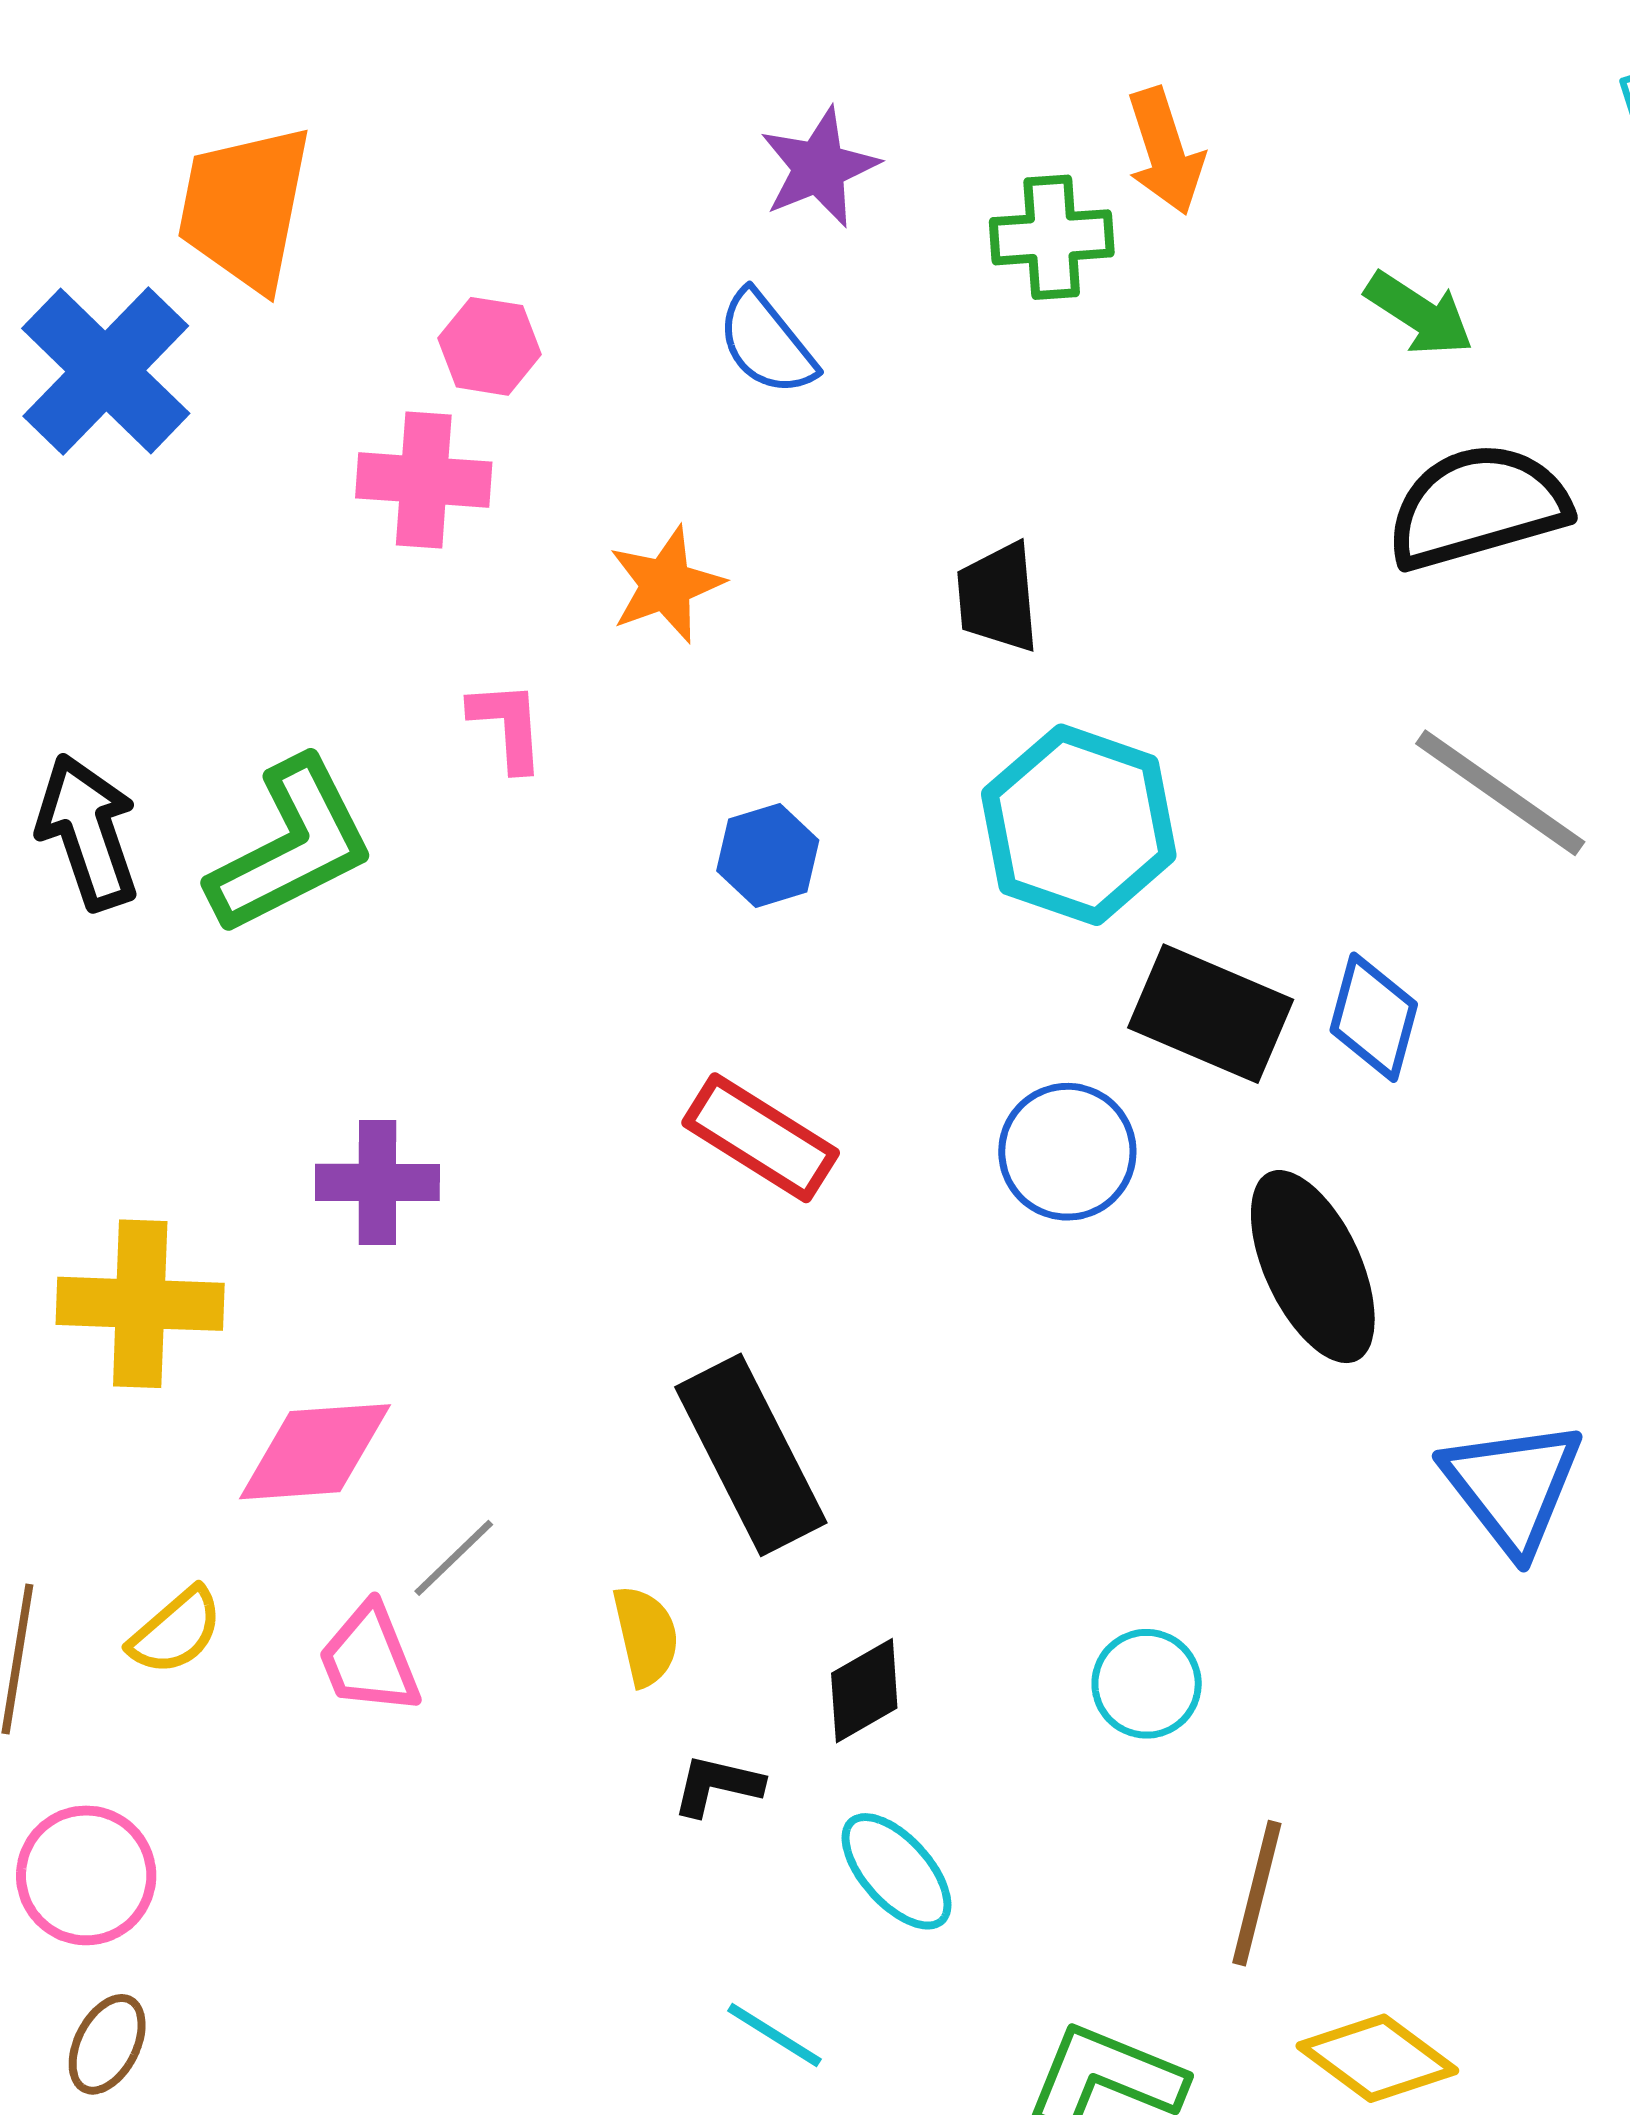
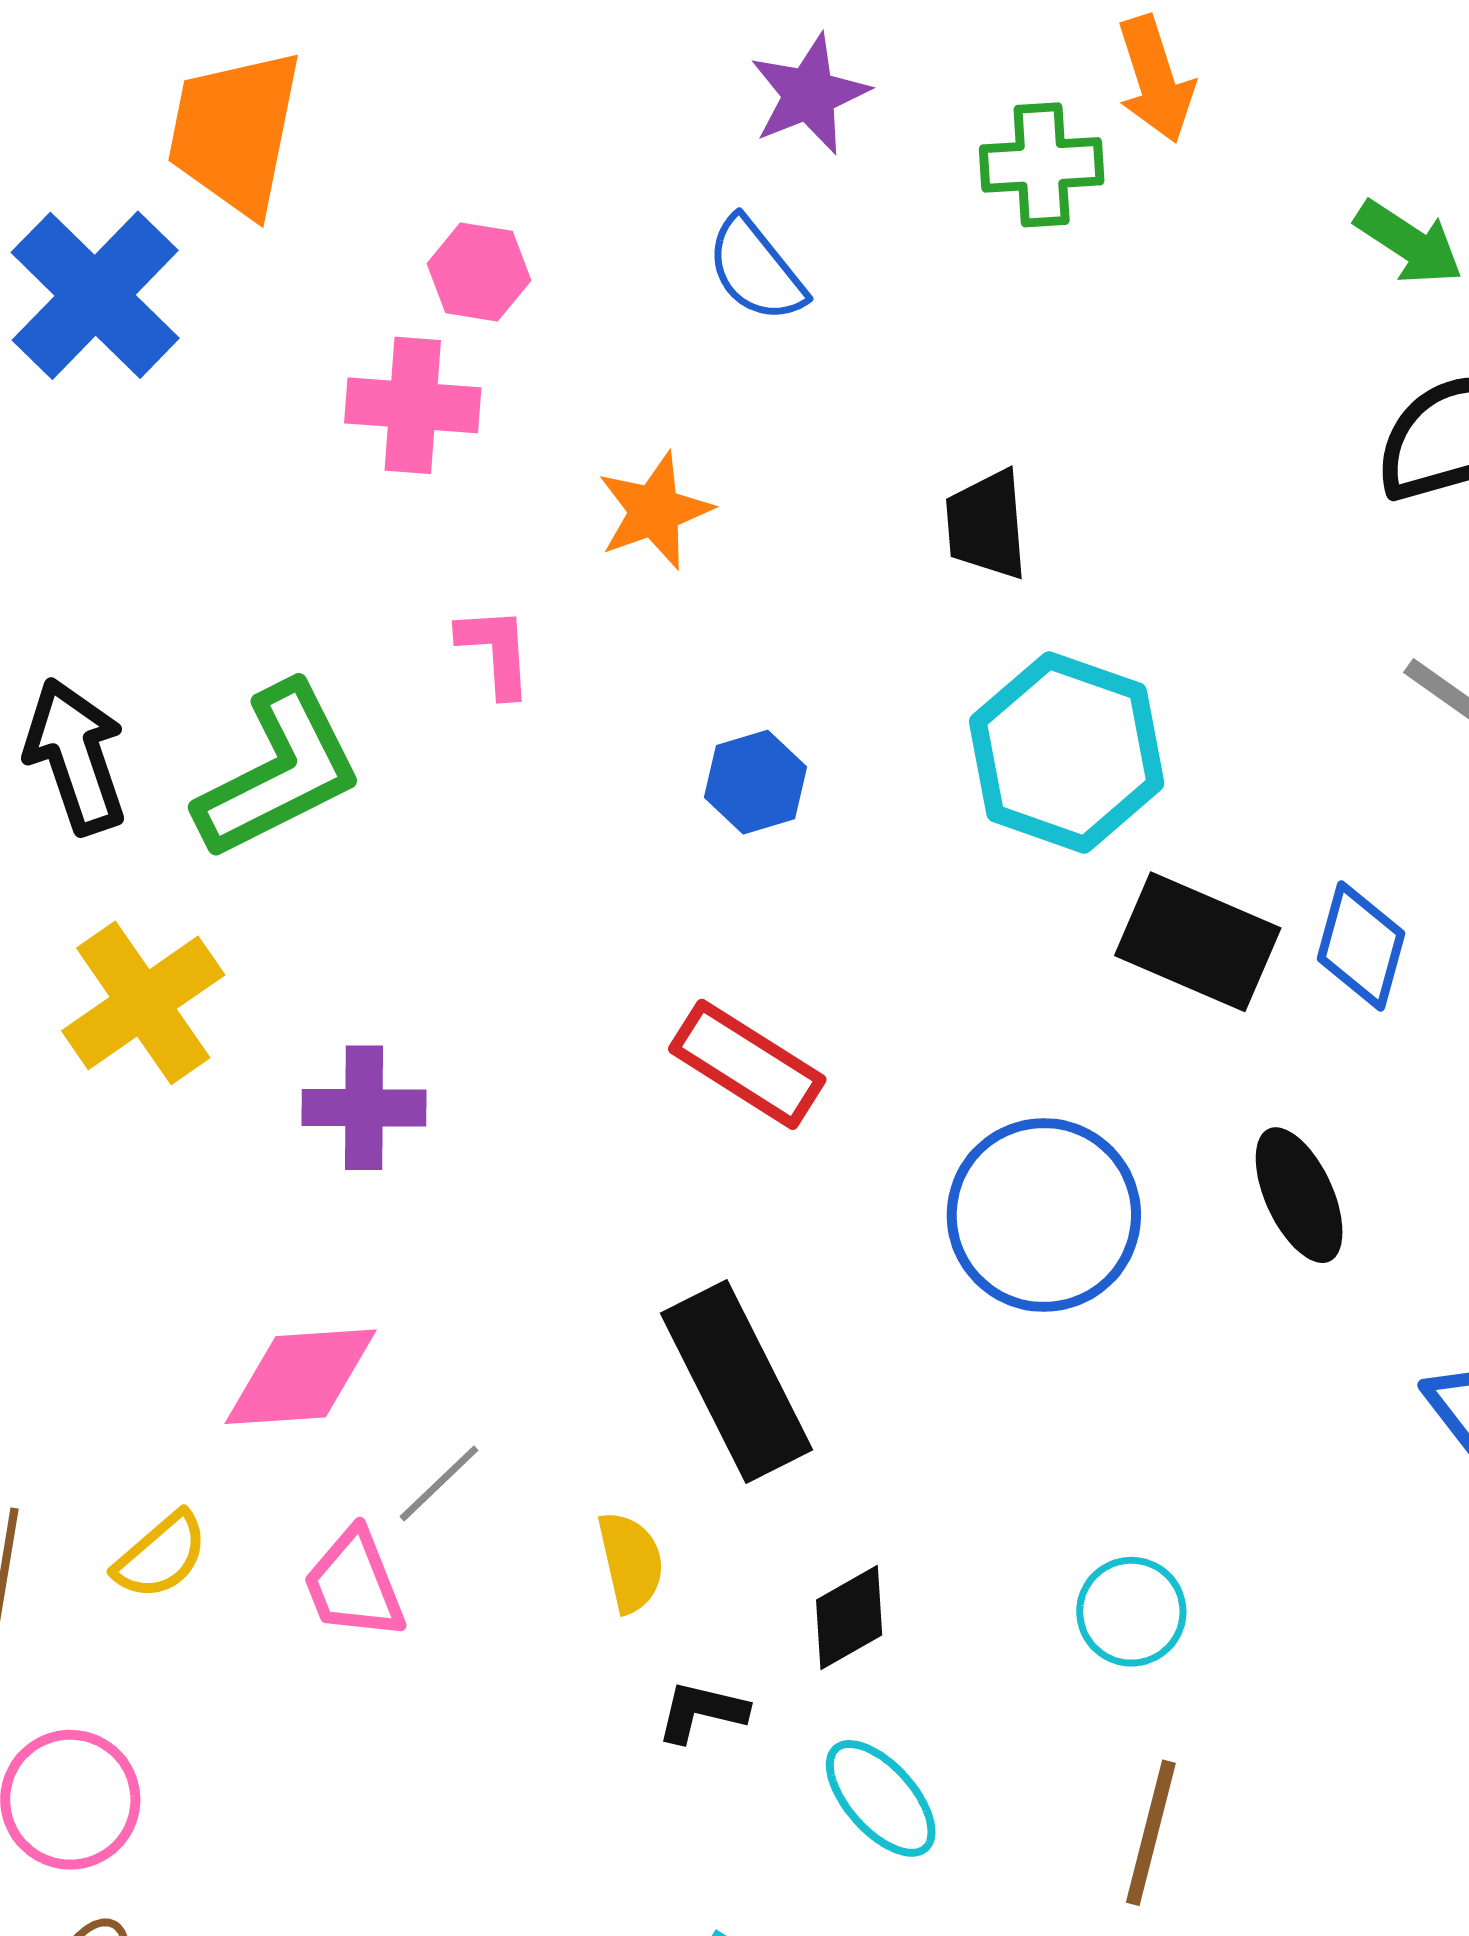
blue circle: (1067, 1152) -> (1044, 1215), moved, size x1.4
black ellipse: (1313, 1267) -> (1299, 1195), size x0.7
yellow cross: (140, 1304) -> (143, 1003), moved, turned -37
brown line: (1257, 1893) -> (1151, 1833), moved

